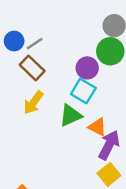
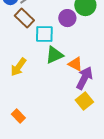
cyan square: (83, 91) -> (44, 34), moved, turned -30
yellow arrow: (33, 103) -> (18, 67), moved

